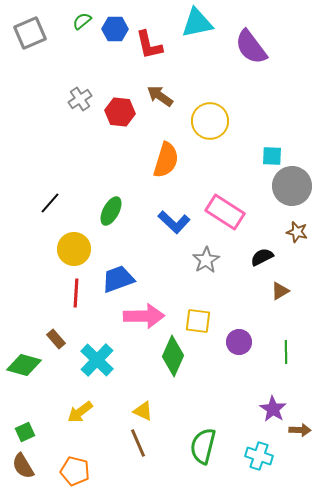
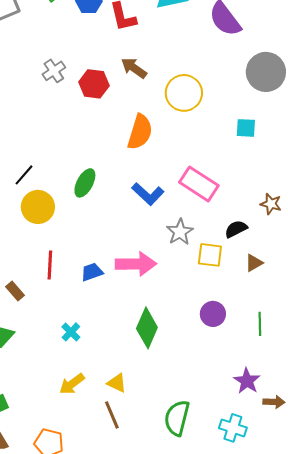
gray circle: (292, 186) -> (266, 72), moved
yellow circle: (74, 249) -> (38, 207), moved
blue trapezoid: (118, 279) -> (92, 272), moved, size x0.7
pink arrow: (144, 316) -> (136, 264), moved
yellow square: (198, 321) -> (210, 255), moved
brown rectangle: (56, 339) -> (15, 291), moved
cyan cross: (97, 360) -> (71, 332), size x0.6
yellow arrow: (80, 412) -> (72, 384), moved

